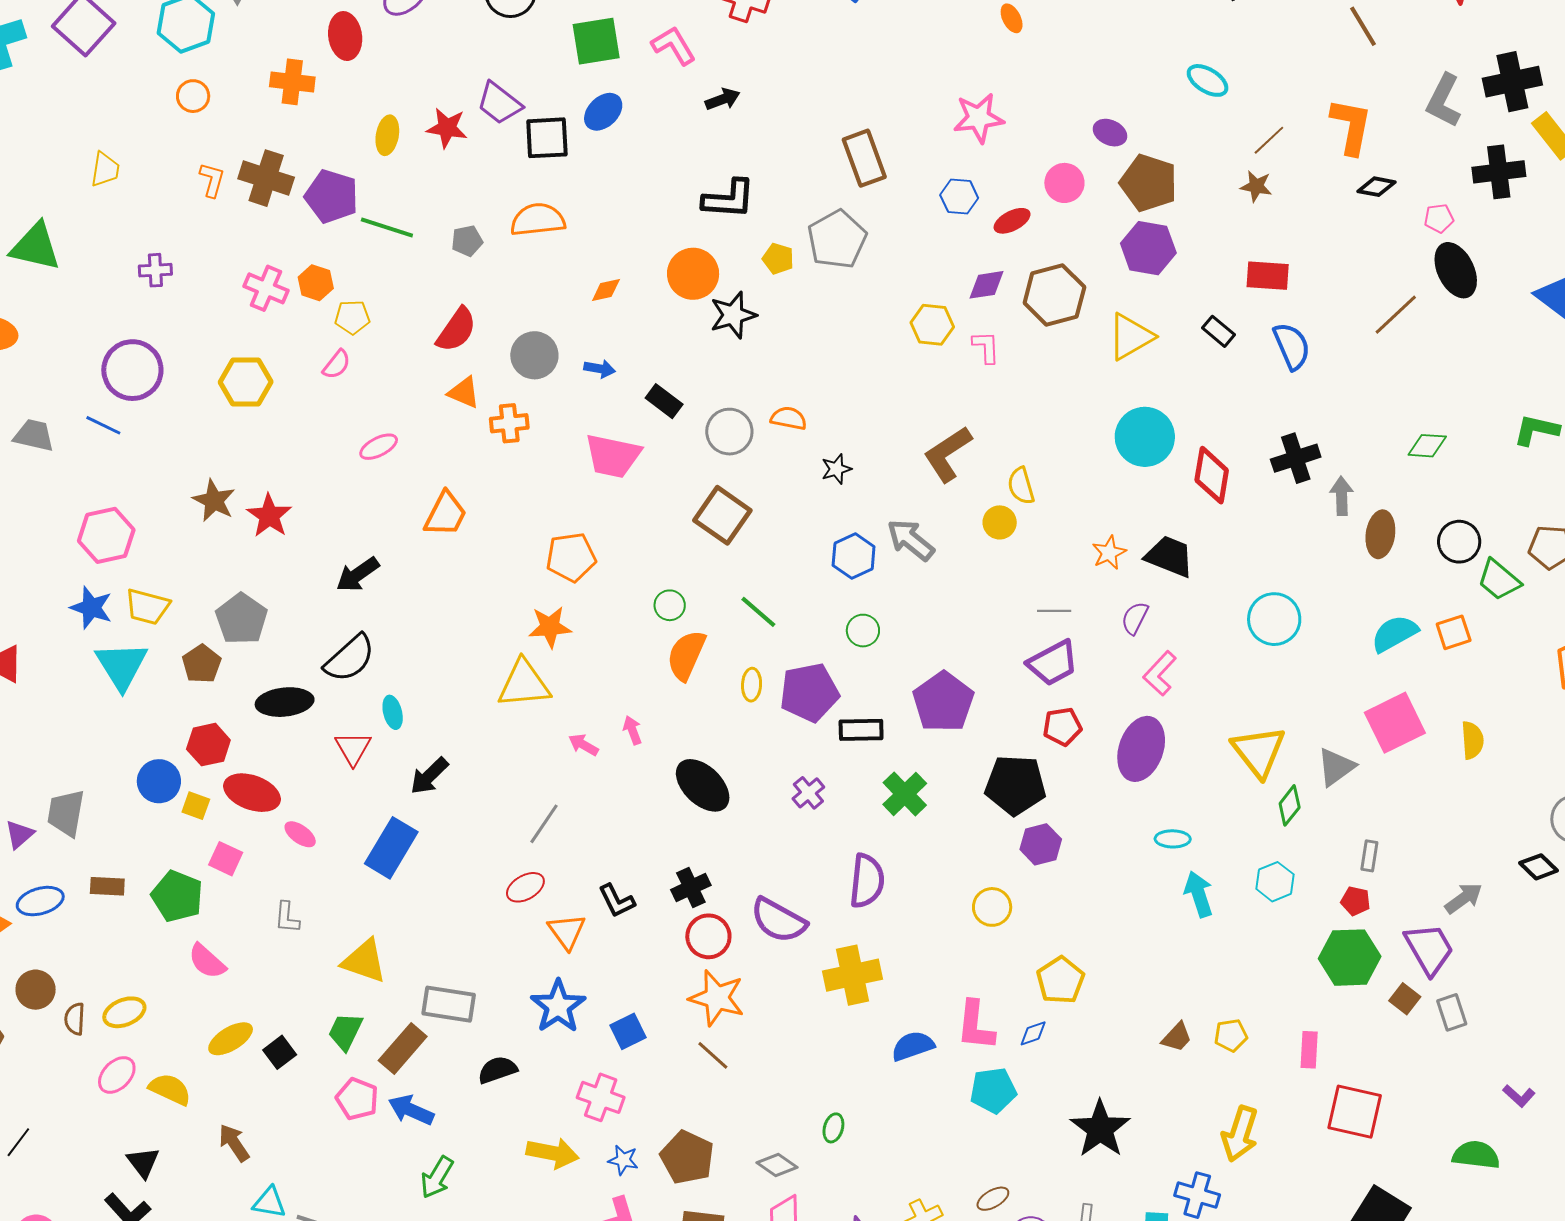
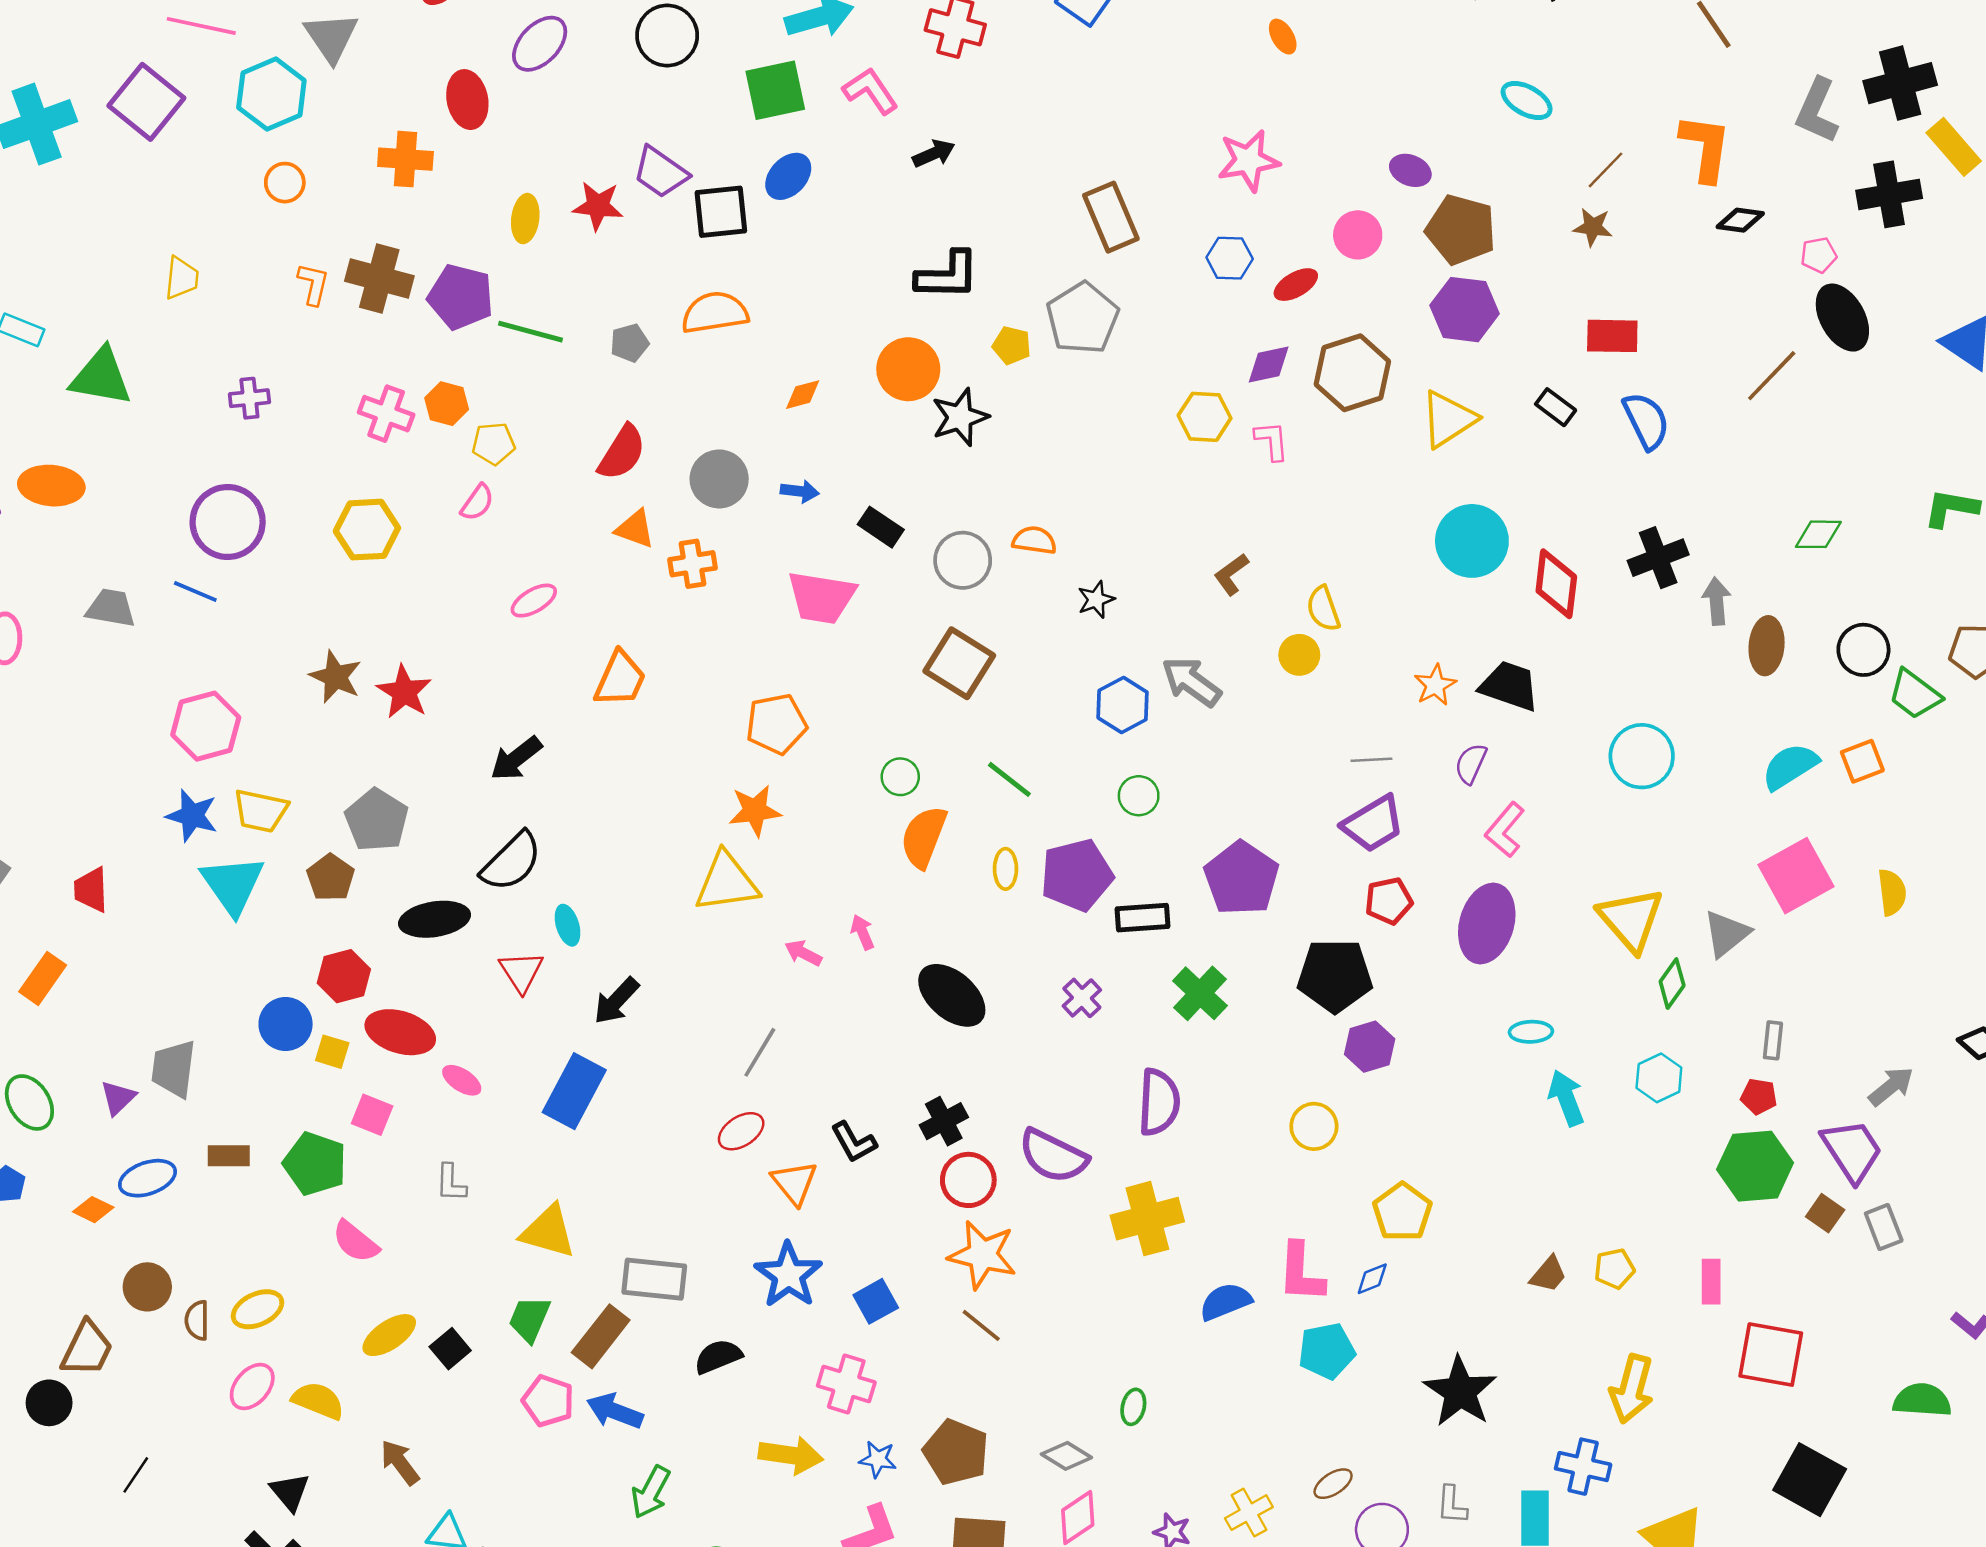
brown L-shape: (948, 454) -> (1231, 574), size x0.6

